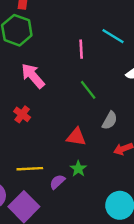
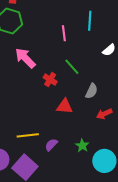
cyan line: (113, 36) -> (90, 21), turned 66
red cross: (22, 114) -> (50, 80), moved
green star: (78, 169) -> (82, 146), moved

